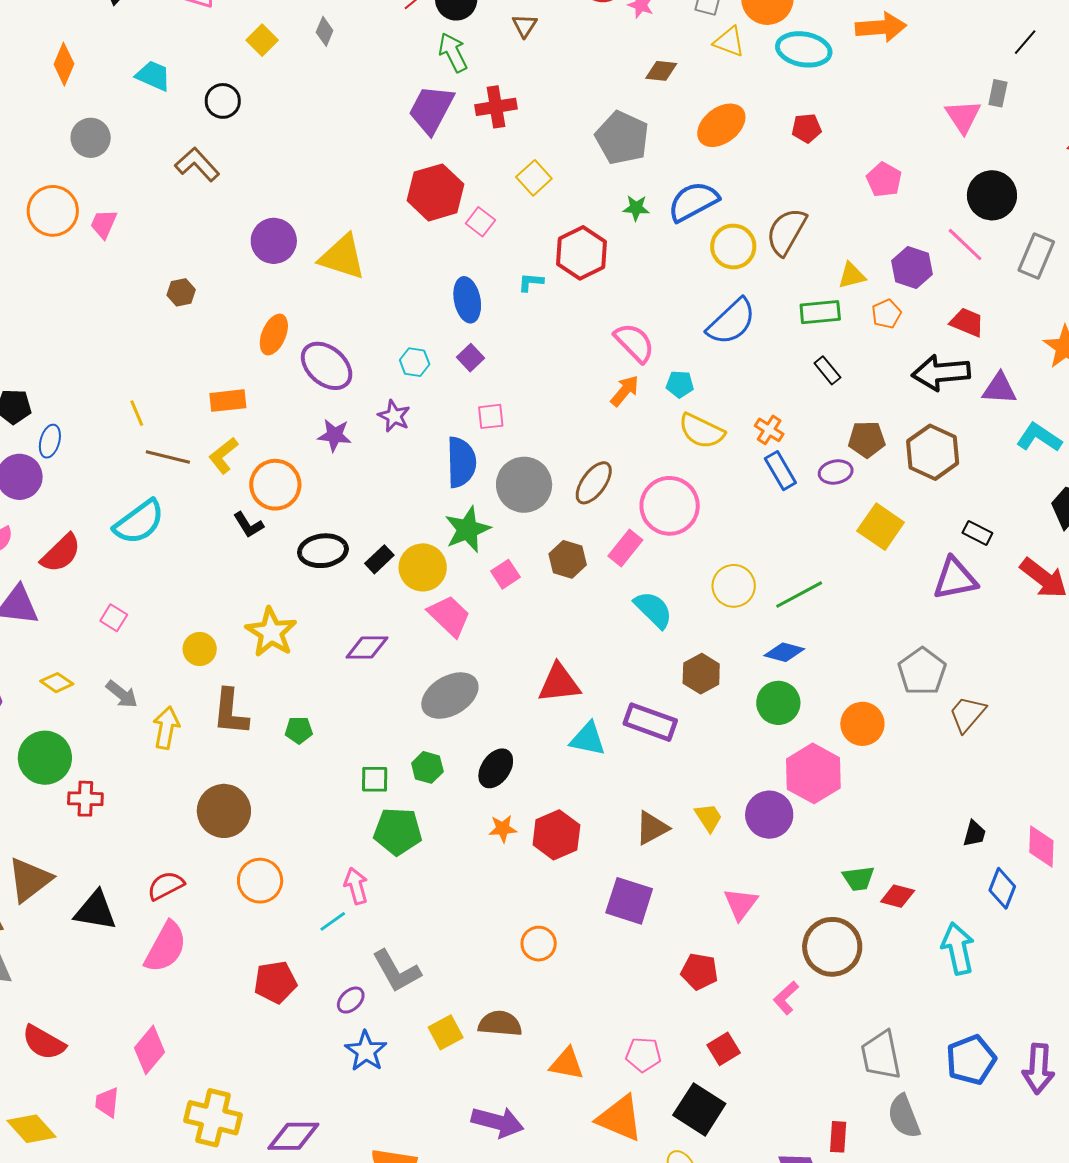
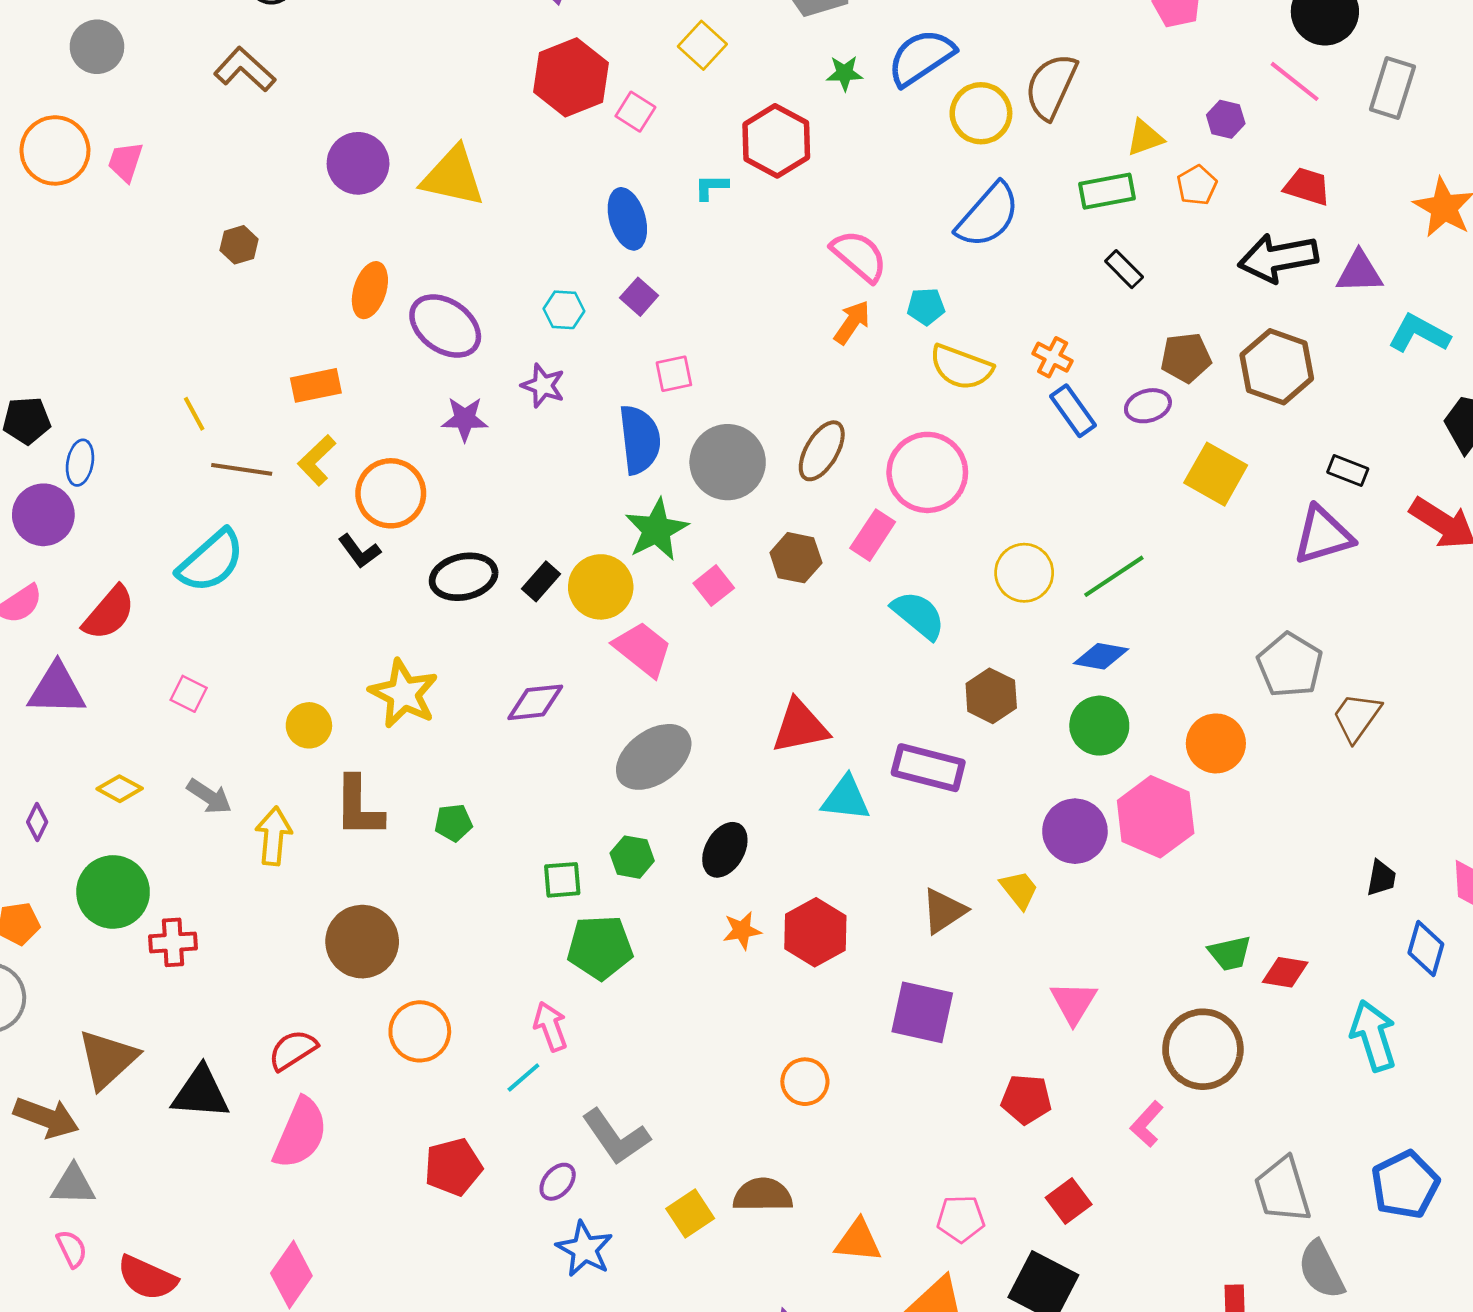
purple hexagon: (912, 268) -> (1226, 119), size x0.7
purple circle: (769, 815) -> (1075, 831), moved

